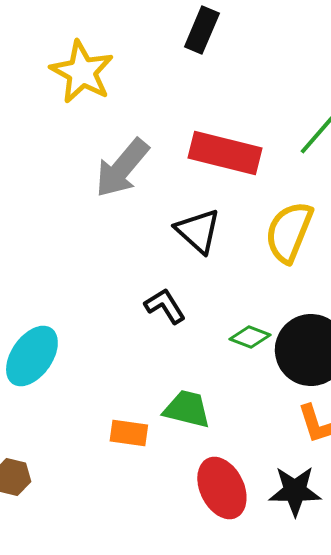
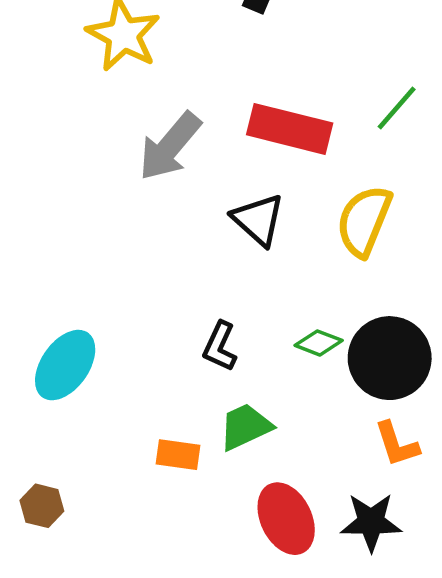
black L-shape: (165, 306) -> (220, 346), moved, turned -123
green trapezoid: (187, 409) -> (245, 427), turned -39

